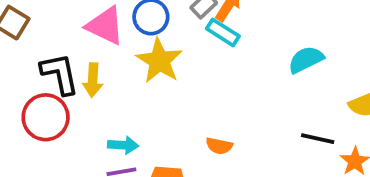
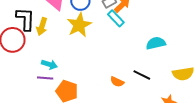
black line: (318, 139) -> (142, 75), moved
orange semicircle: (219, 146) -> (117, 82), moved

